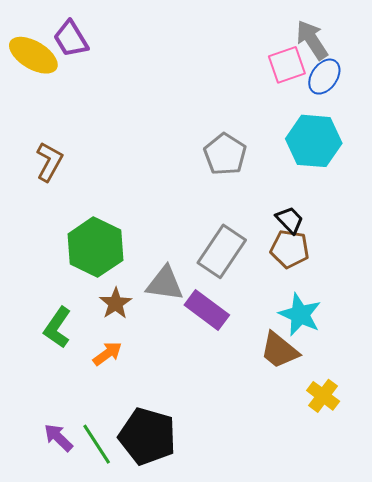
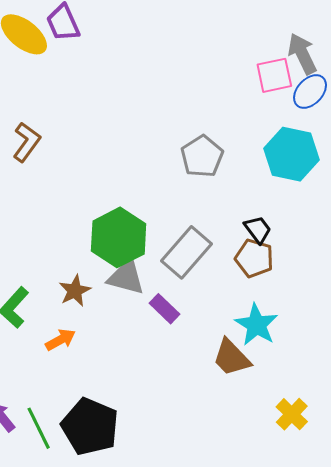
green hexagon: (95, 247) -> (119, 237), moved
purple rectangle: (207, 310) -> (165, 309), size x0.7
yellow cross: (323, 396) -> (292, 414), moved

